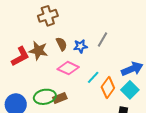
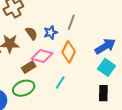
cyan line: (93, 77) -> (60, 83), moved
orange diamond: (108, 88) -> (69, 52), moved
brown rectangle: (60, 98) -> (29, 67), moved

